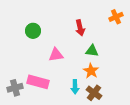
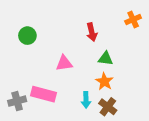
green circle: (33, 31) -> (27, 36), moved

